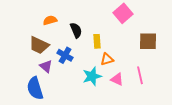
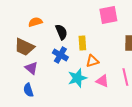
pink square: (123, 13) -> (108, 15), turned 30
blue cross: (65, 55) -> (60, 55), moved
blue semicircle: (35, 88) -> (28, 90), moved, size x0.6

